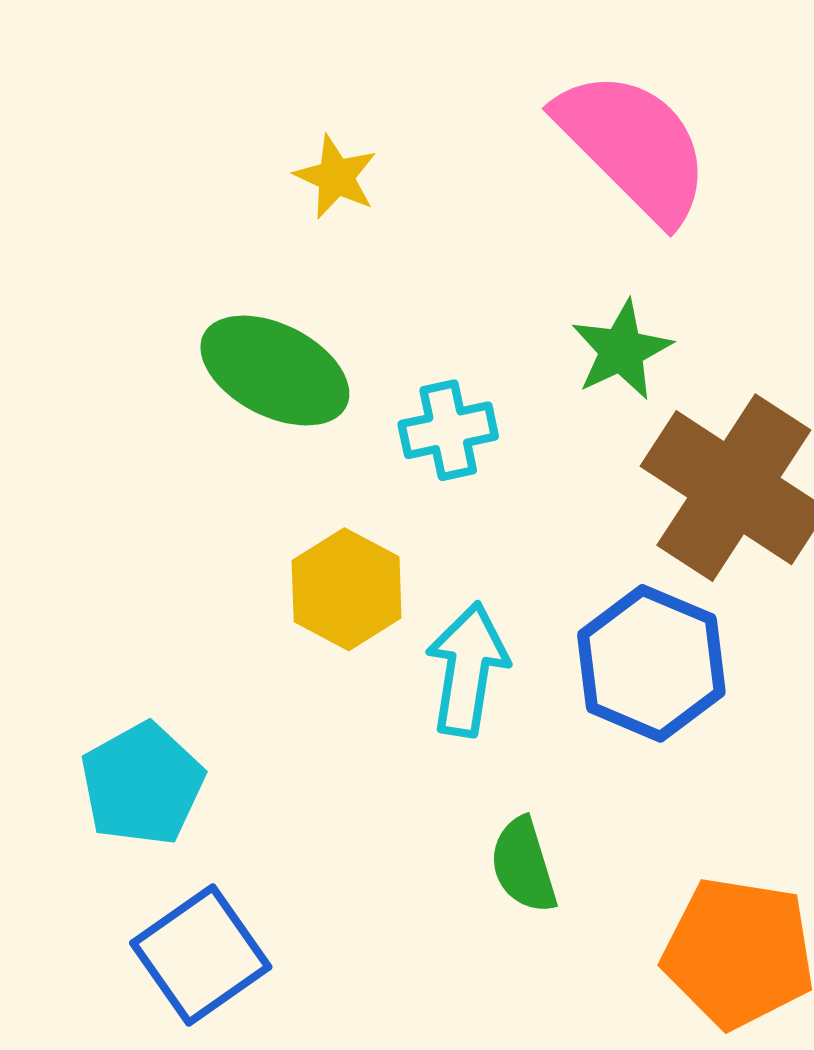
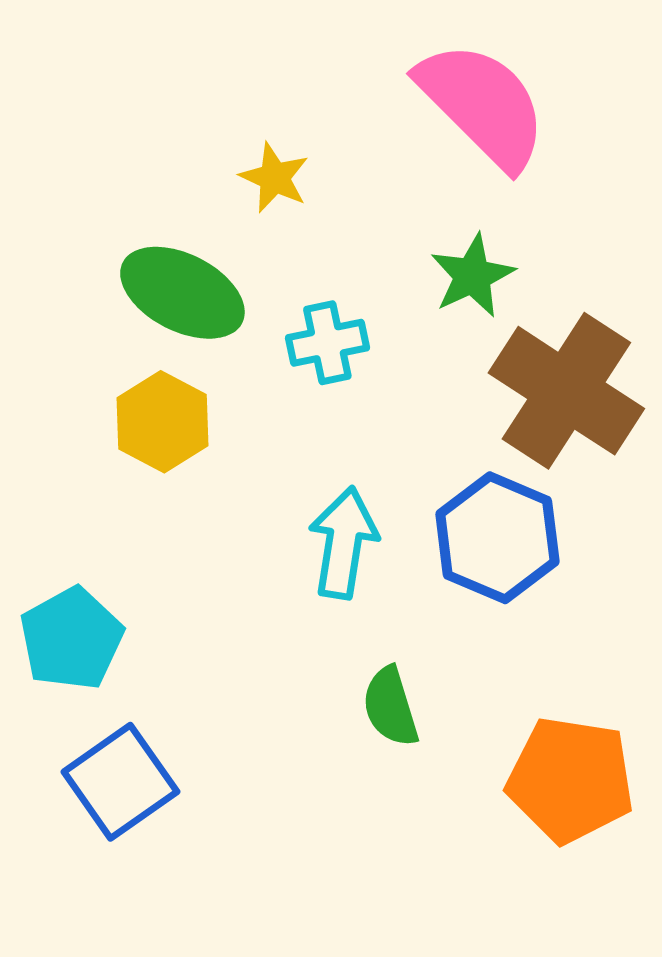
yellow star: (336, 177) -> (274, 178), moved
yellow hexagon: (347, 589) -> (162, 422), moved

